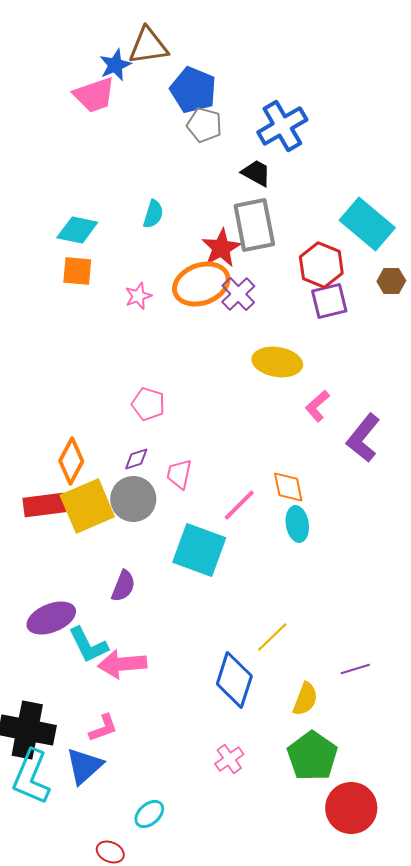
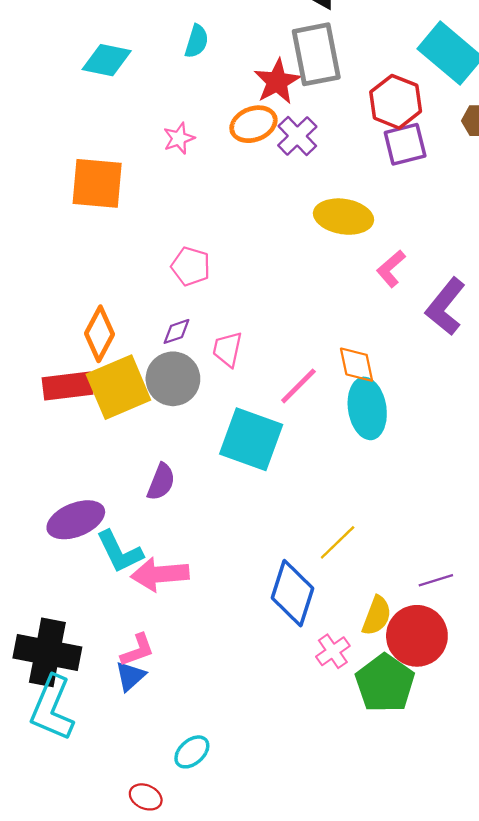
orange square: (77, 271) -> (97, 183), moved, size x1.5
orange ellipse: (201, 284) -> (253, 124), size x0.7
cyan ellipse: (297, 524) -> (367, 408), size x1.4
pink cross: (229, 759) -> (333, 651), moved
blue triangle: (84, 766) -> (130, 676), moved, size x0.7
red circle: (351, 808) -> (417, 636), moved

